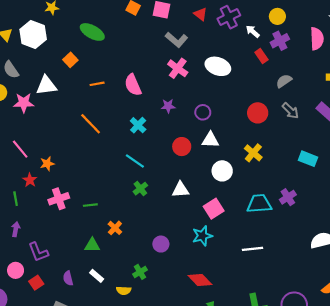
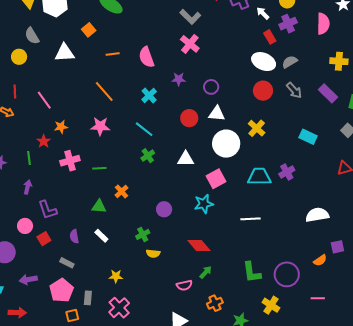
white ellipse: (218, 66) -> (264, 62), moved
pink star: (24, 103) -> (100, 126), moved
pink line: (20, 149) -> (44, 100), moved
white circle: (222, 171) -> (226, 144), size x1.4
yellow semicircle: (124, 290) -> (153, 253), moved

